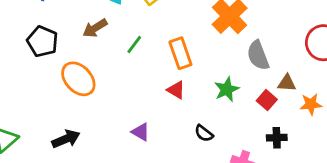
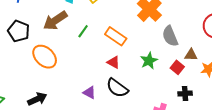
brown arrow: (95, 28) -> (55, 21), size x1.4
orange rectangle: (180, 53) -> (116, 36), turned -35
black semicircle: (204, 133) -> (117, 88), moved, size x1.6

